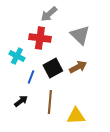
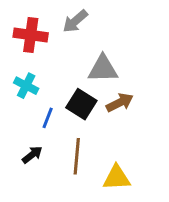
gray triangle: (80, 35) -> (103, 69), moved, turned -45
red cross: (40, 38) -> (31, 35), moved
black square: (53, 68) -> (81, 104), turned -30

